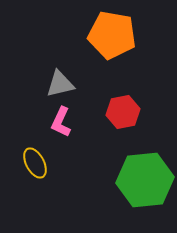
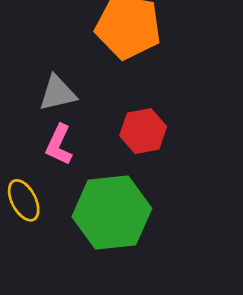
green hexagon: (145, 180) -> (112, 213), moved

